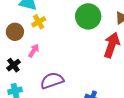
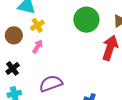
pink arrow: (34, 51) -> (38, 47), moved

